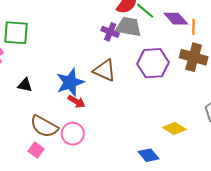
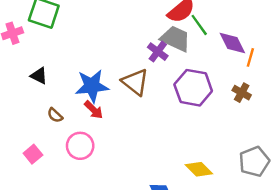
purple cross: (110, 32) -> (158, 52), moved
brown cross: (194, 57) -> (242, 93), size x0.6
brown semicircle: (44, 126) -> (55, 115), moved, size x0.5

